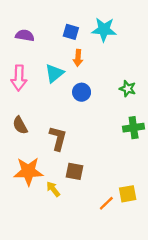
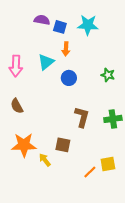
purple semicircle: (25, 35) -> (42, 20), moved
green cross: (134, 128) -> (113, 119), moved
brown L-shape: (58, 138) -> (82, 117), moved

